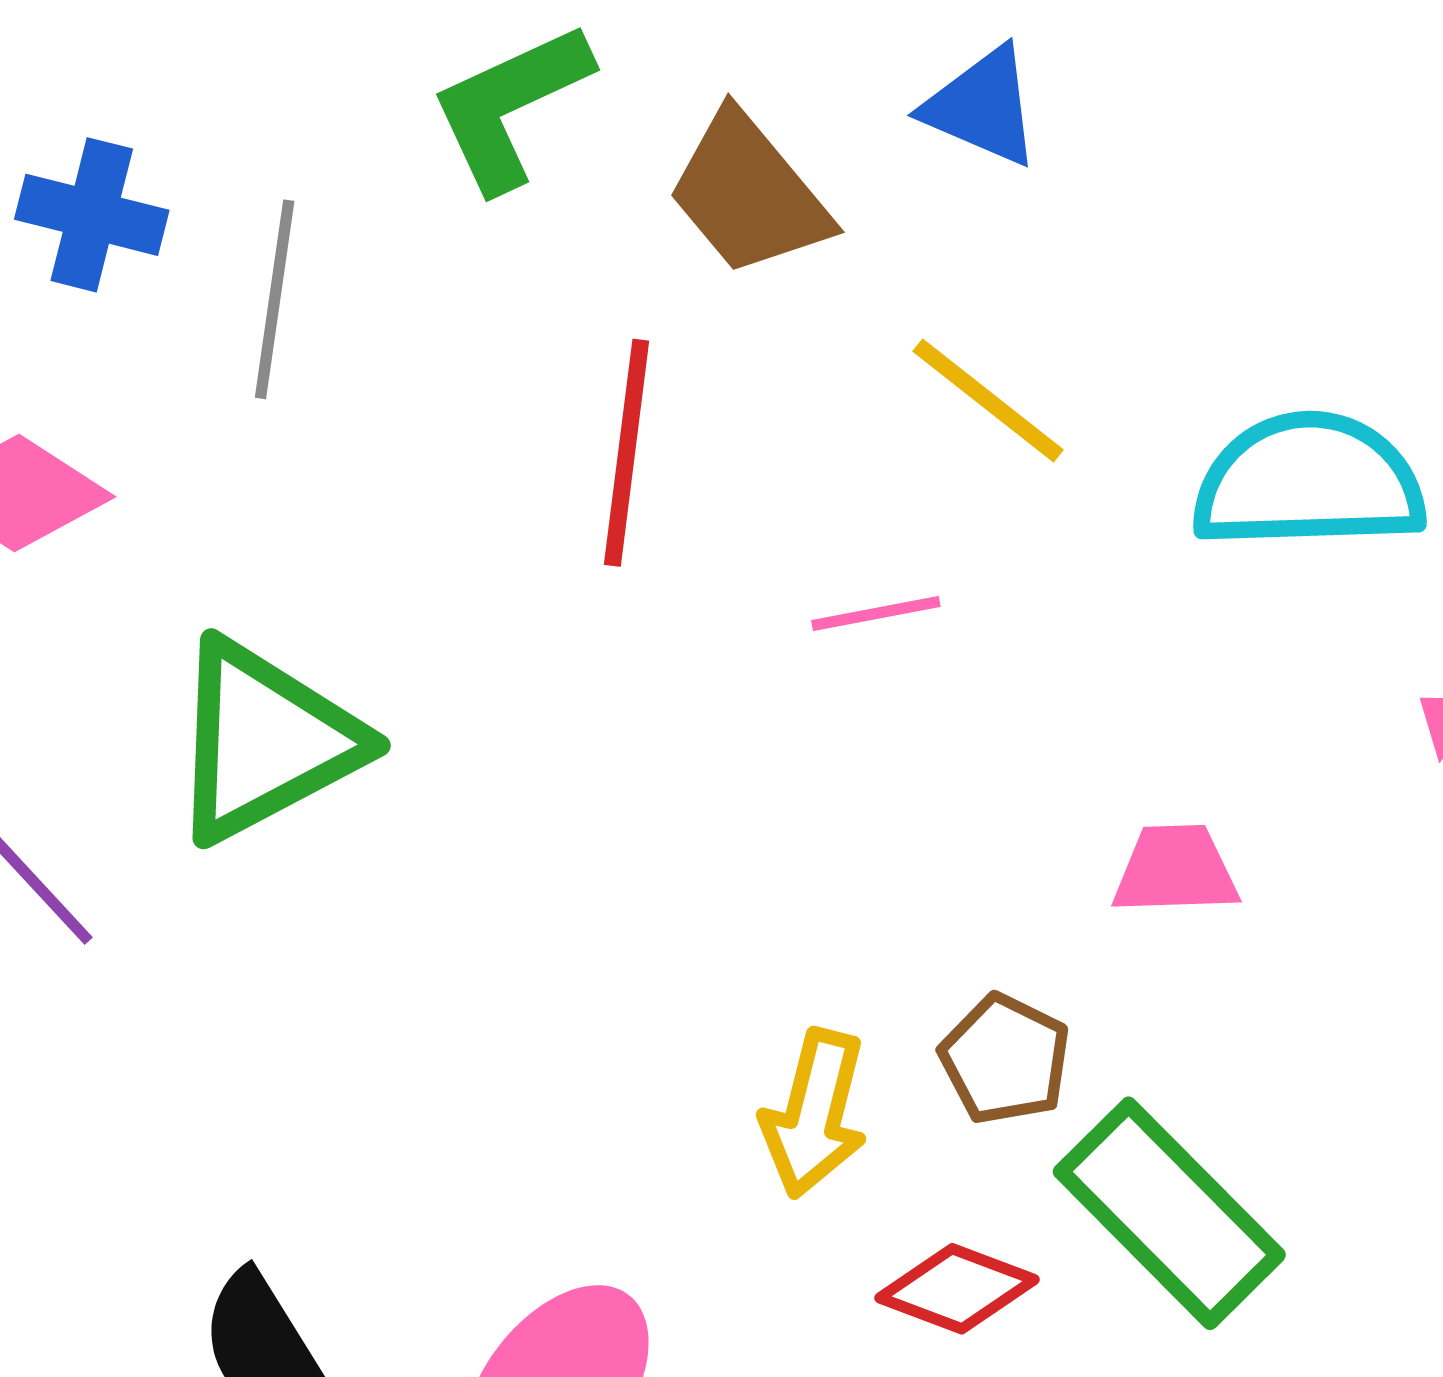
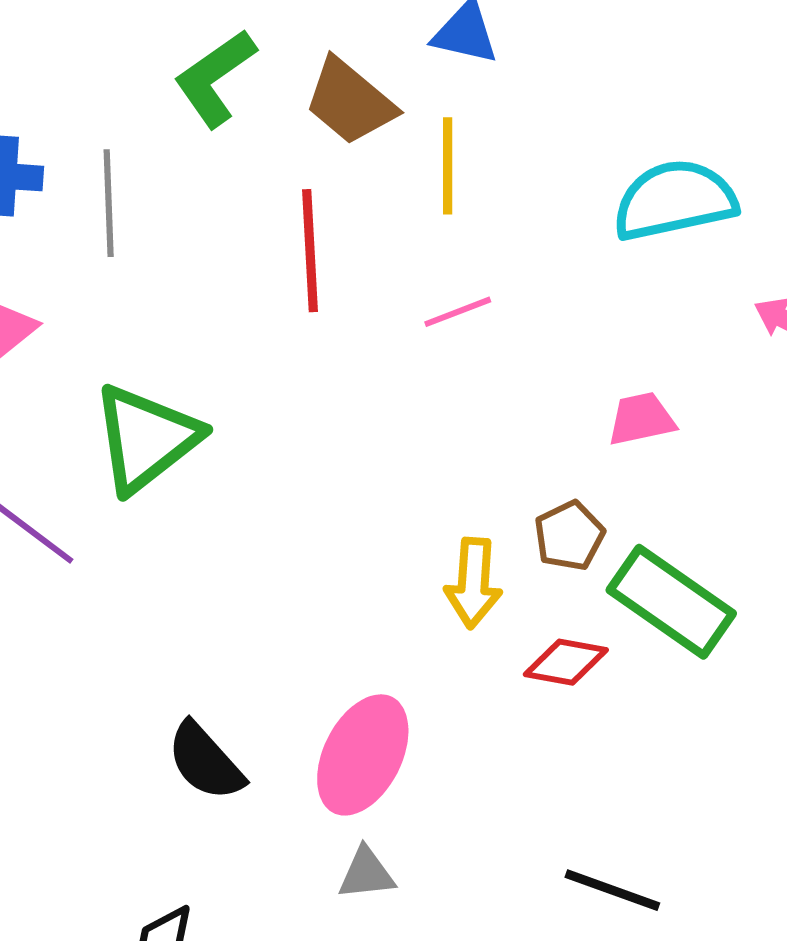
yellow line: (988, 401) -> (448, 166), moved, turned 62
brown pentagon: (1005, 1059) -> (569, 536), turned 30

